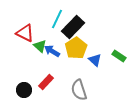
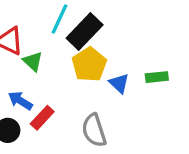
blue arrow: (52, 51) -> (20, 101), moved
green rectangle: (119, 56) -> (157, 77), turned -40

